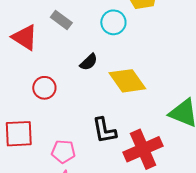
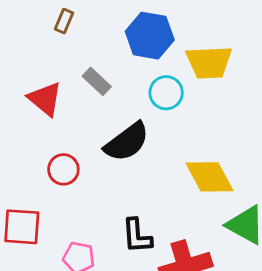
black semicircle: (89, 62) -> (127, 142), size x1.8
yellow diamond: (127, 81) -> (209, 177), moved

